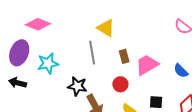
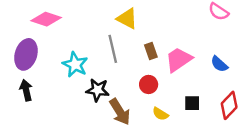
cyan star: (48, 63) -> (75, 65), moved, turned -30
black arrow: (17, 83) -> (26, 90), turned 66

